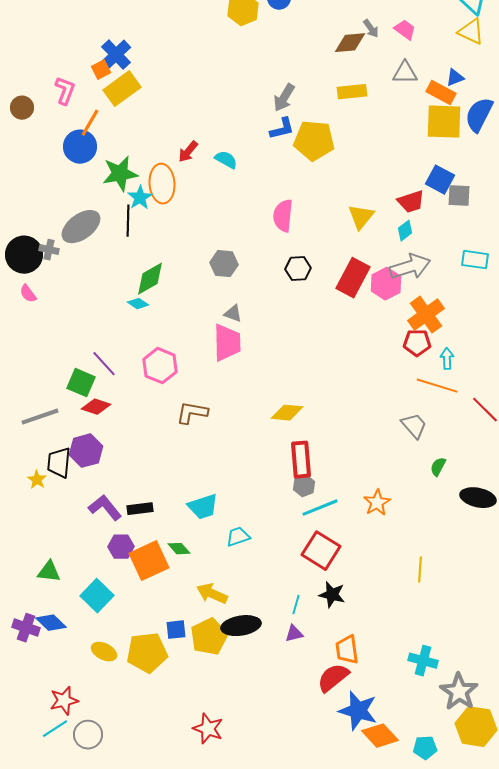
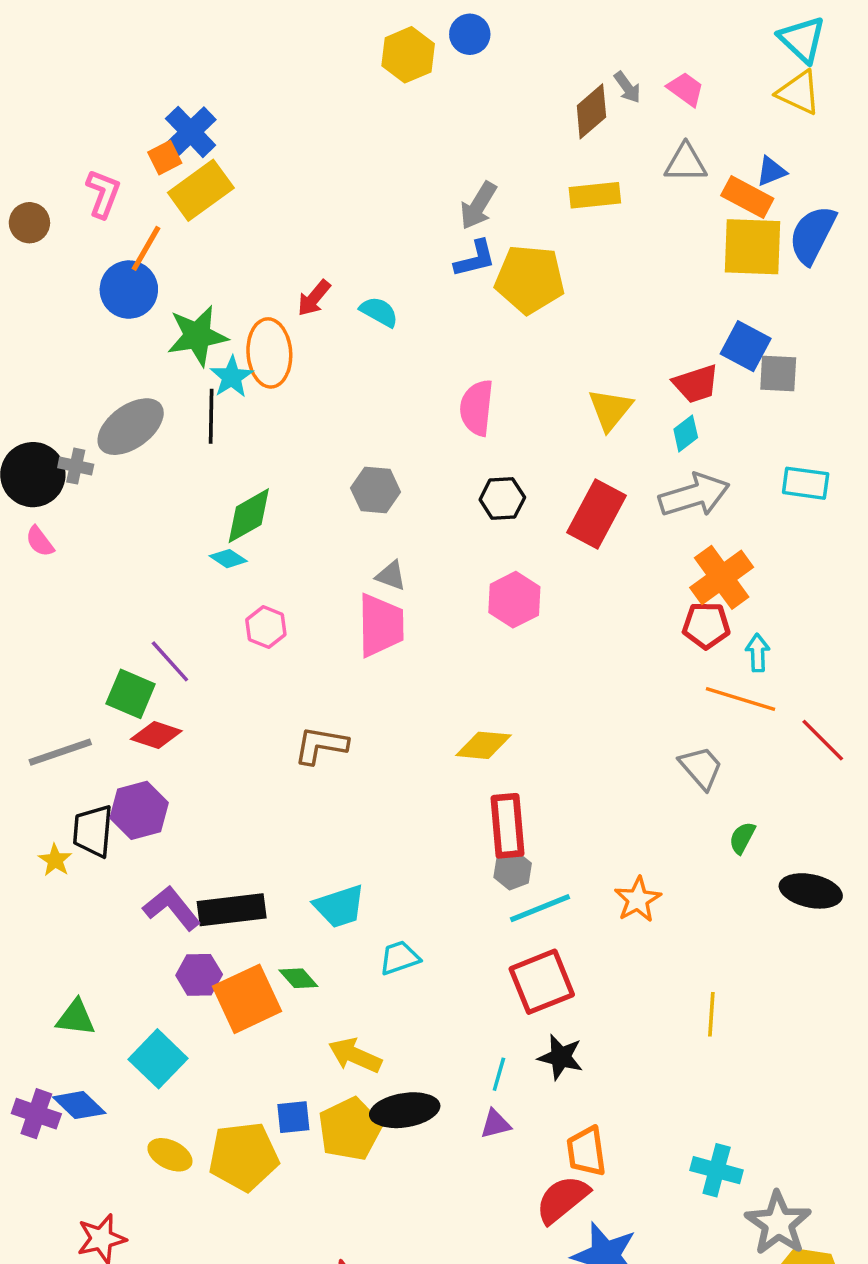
brown diamond: (350, 43) -> (591, 111), turned -36
pink hexagon: (386, 284) -> (514, 600), moved
pink hexagon: (160, 366) -> (266, 627), moved, size x0.7
black rectangle: (140, 509) -> (232, 910), size x1.5
red square: (321, 551) -> (542, 982), turned 36

